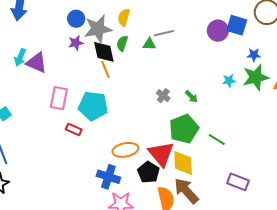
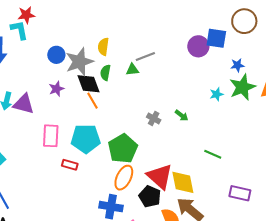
purple star: (76, 43) -> (56, 89), moved
green pentagon: (184, 129) -> (123, 149), moved
orange ellipse: (125, 150) -> (124, 178), turned -45

